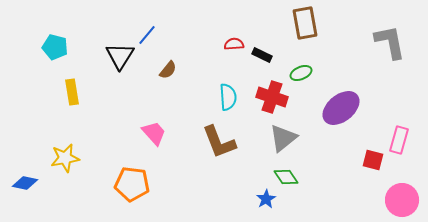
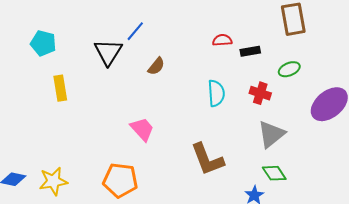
black rectangle: (262, 55) -> (250, 51), turned -36
red cross: (272, 97) -> (260, 93), size x0.7
brown L-shape: (219, 142) -> (207, 159), moved
yellow star: (65, 158) -> (53, 181), moved

